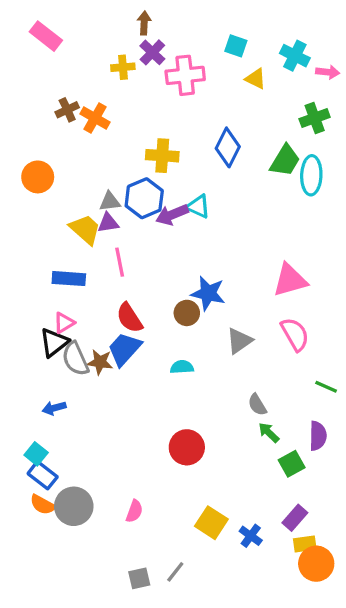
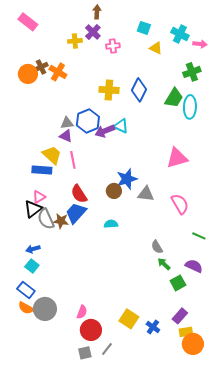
brown arrow: (144, 23) -> (97, 12), moved
pink cross: (185, 75) -> (113, 46), size x0.6
yellow cross: (162, 156) -> (109, 90), moved
orange circle: (38, 177) -> (28, 74), moved
purple triangle: (108, 223) -> (66, 136), turned 32
yellow trapezoid: (85, 229) -> (52, 155), moved
pink triangle: (290, 280) -> (177, 158), moved
blue star: (208, 293) -> (127, 179), turned -30
gray triangle: (239, 341) -> (146, 194), moved, turned 42
purple semicircle: (318, 436) -> (194, 266), turned -66
red circle: (187, 447) -> (91, 330), moved
cyan square: (36, 454) -> (32, 266), moved

